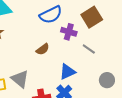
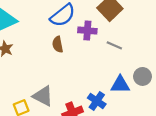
brown semicircle: (43, 49) -> (58, 44), moved, turned 128
blue triangle: (67, 72) -> (120, 85), moved, turned 36

